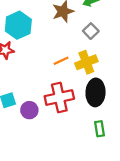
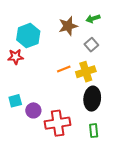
red cross: (59, 98) -> (58, 123), moved

